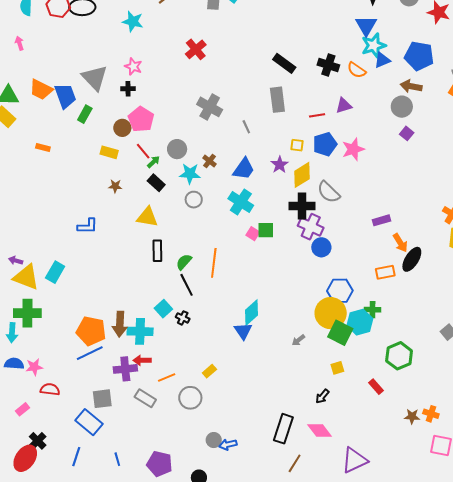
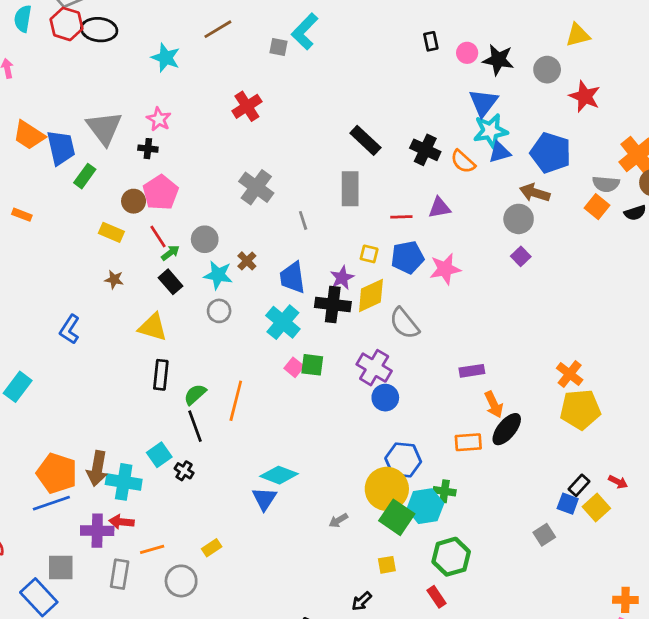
blue trapezoid: (244, 169) -> (292, 277), turned 130
black cross: (302, 206) -> (333, 305), moved
blue L-shape: (88, 226) -> (70, 329), turned 115
cyan diamond: (252, 313) -> (279, 475), turned 56
green hexagon: (399, 356) -> (451, 557), moved
gray rectangle: (145, 398) -> (120, 574), turned 60

